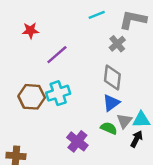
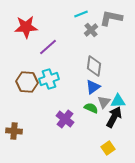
red star: (30, 30) -> (26, 27), size x1.6
gray cross: (117, 44) -> (91, 30), moved
black arrow: (137, 139) -> (114, 117), size x1.5

